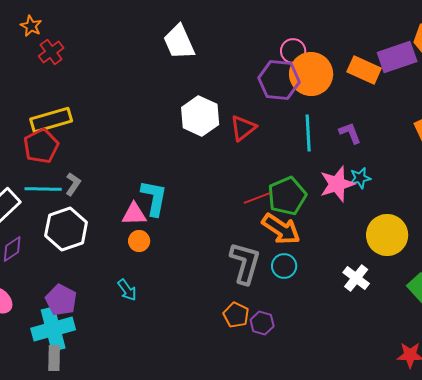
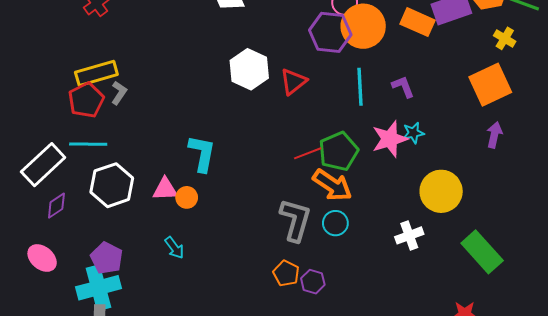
gray L-shape: (73, 184) -> (119, 93), moved
pink triangle: (134, 214) -> (165, 189), moved
white cross: (356, 278) -> (409, 235), turned 32

